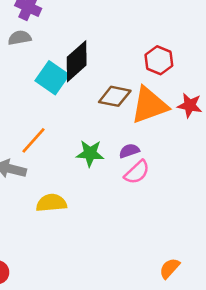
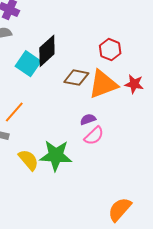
green star: (90, 153) -> (56, 156), moved, size x1.5
yellow semicircle: (51, 203) -> (28, 160), turned 55
orange semicircle: (169, 268) -> (120, 209), size x1.5

